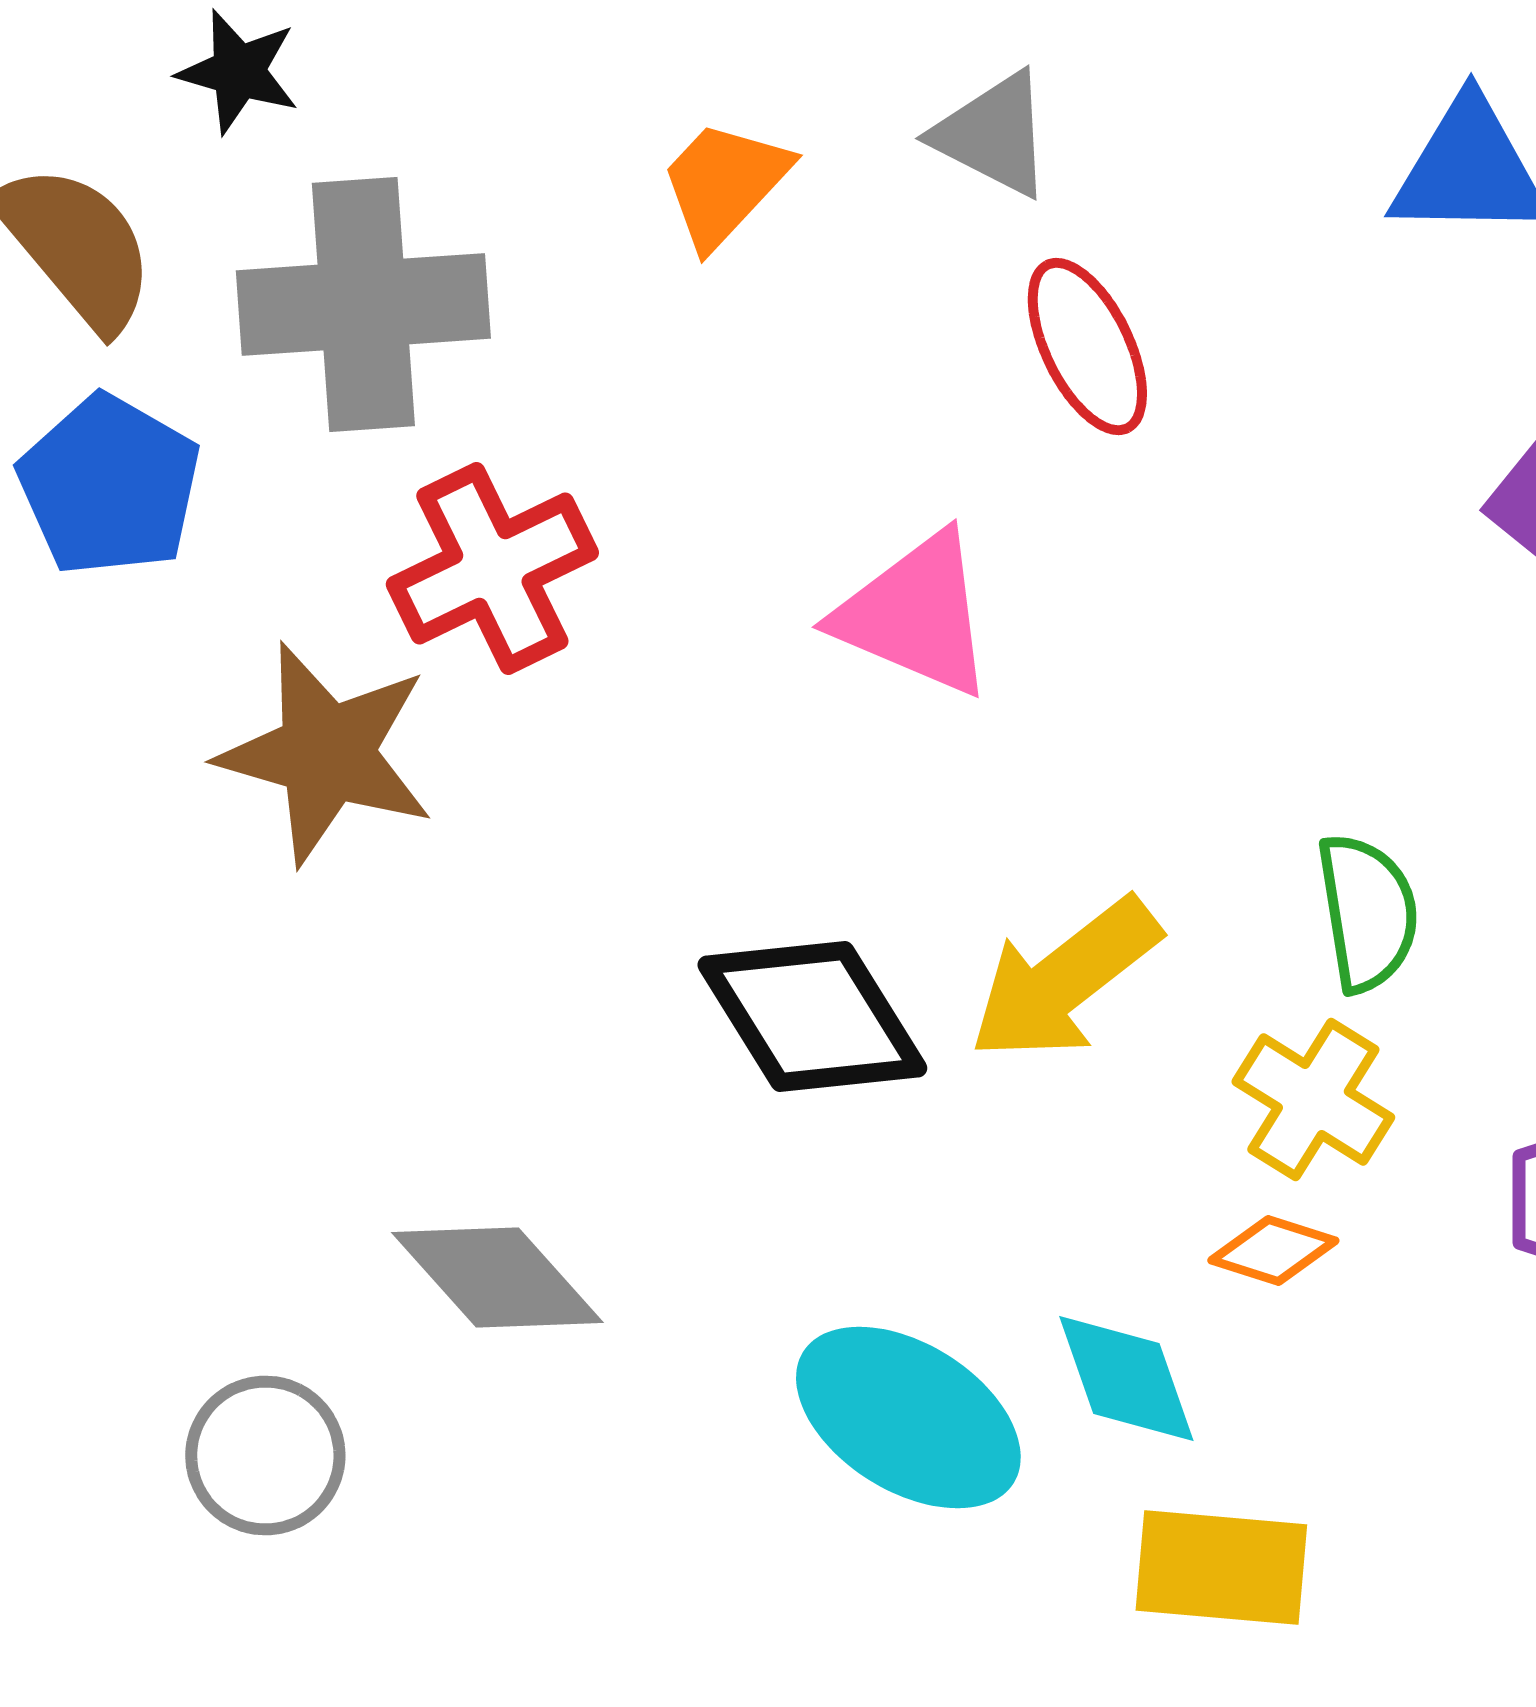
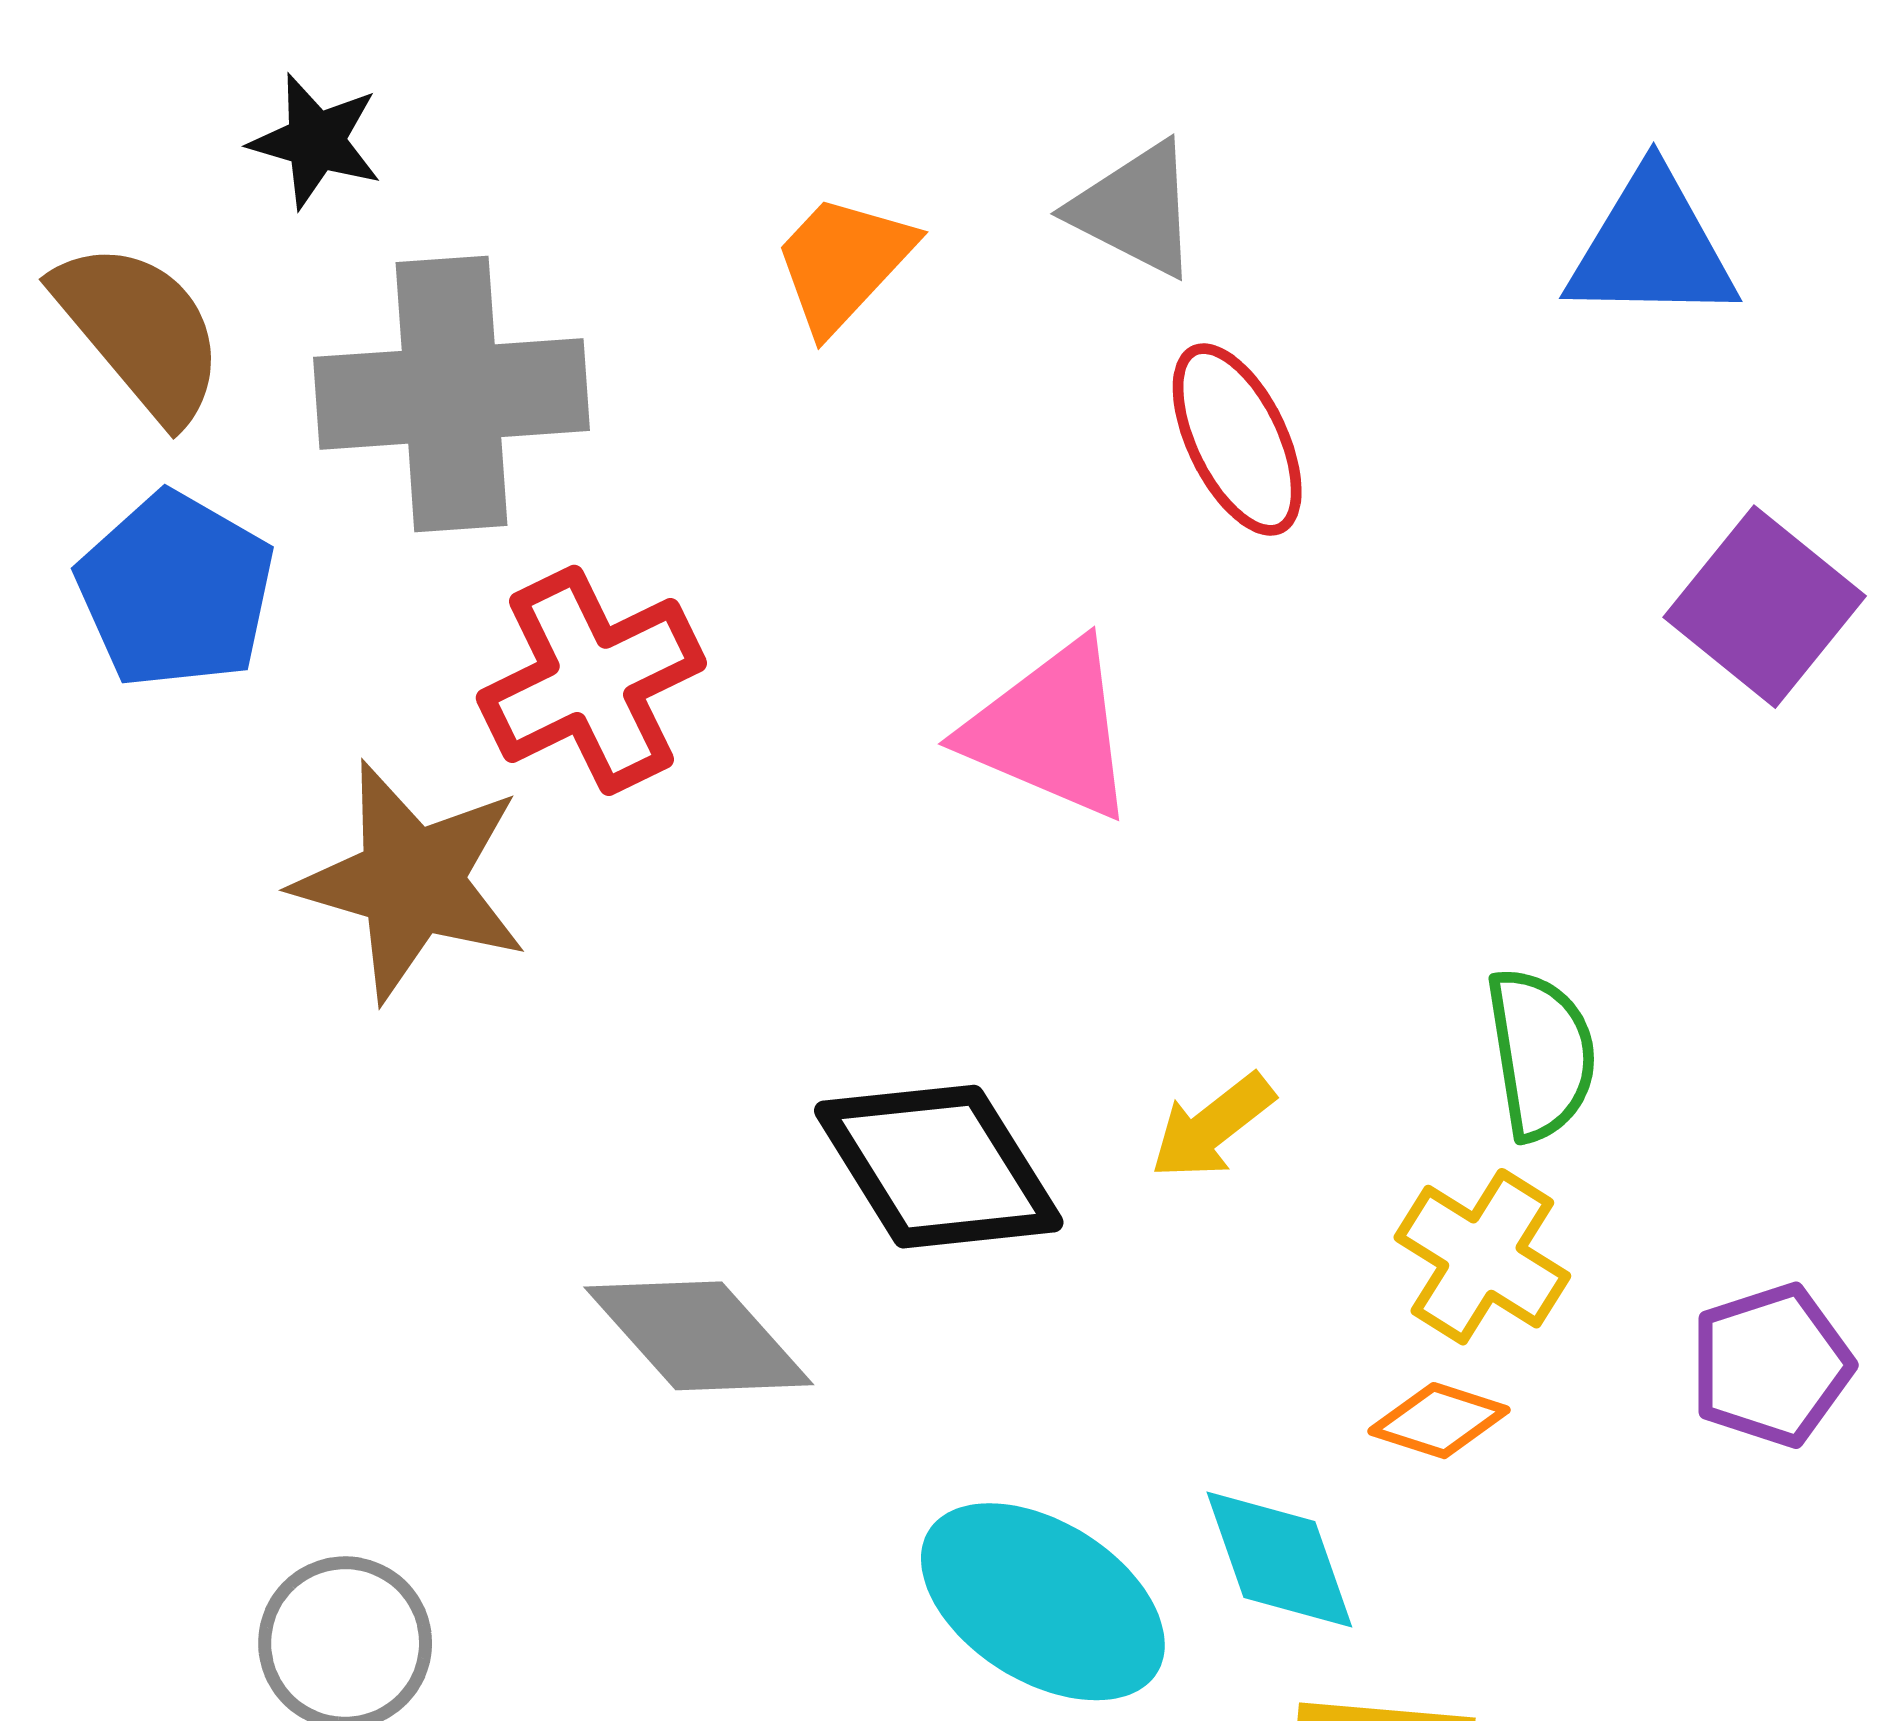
yellow arrow: (1064, 980) -> (1212, 1126), size x0.6
gray diamond: (497, 1278) -> (699, 1336), moved

